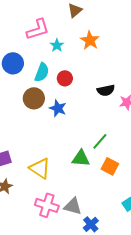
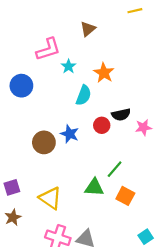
orange star: (90, 40) -> (104, 73), moved
cyan semicircle: (42, 72) -> (84, 95), moved
red circle: (65, 78) -> (102, 125), moved
brown circle: (34, 98) -> (44, 142), moved

